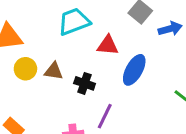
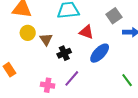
brown triangle: (54, 71) -> (46, 39), turned 32
black cross: (85, 83) -> (64, 53), turned 32

